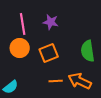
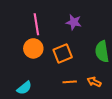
purple star: (51, 22) -> (74, 22), moved
orange arrow: (80, 81) -> (94, 82), size x0.6

